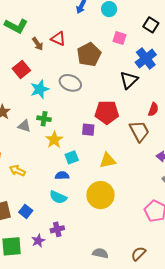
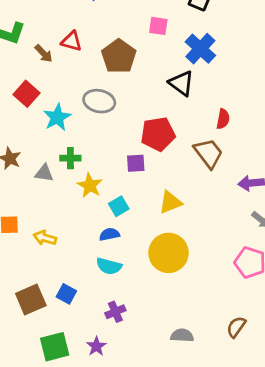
black triangle: (129, 80) -> (181, 83), turned -30
purple star: (38, 241) -> (96, 346), moved

